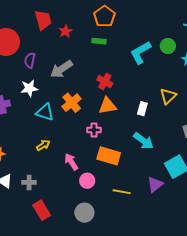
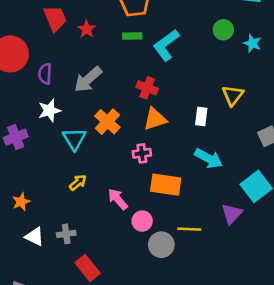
cyan L-shape: (140, 52) -> (166, 45), moved
cyan triangle: (45, 112) -> (74, 139), turned 48
gray circle: (84, 213) -> (161, 245), moved

